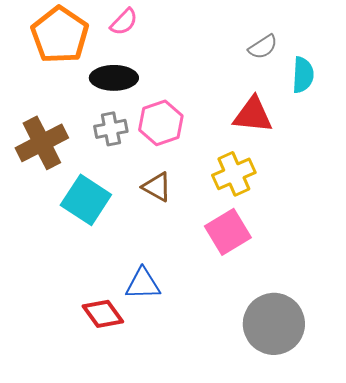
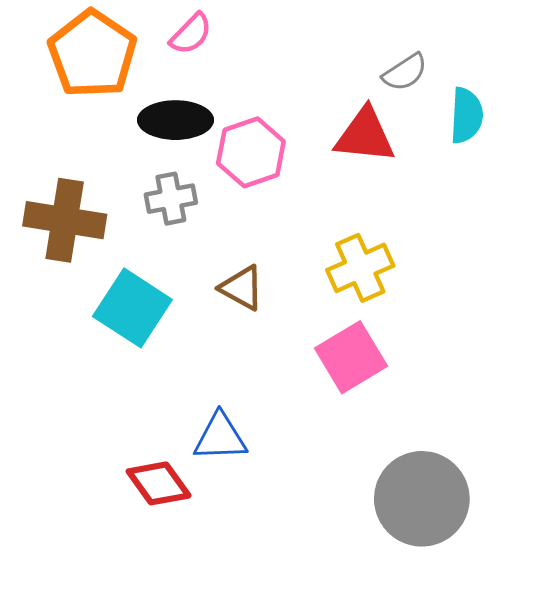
red triangle: (253, 115) -> (365, 135), moved
pink hexagon: (161, 123) -> (251, 152), moved
brown cross: (42, 143) -> (65, 220), turned 36

